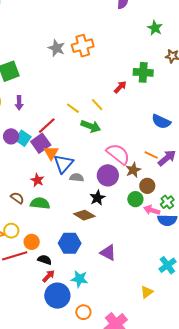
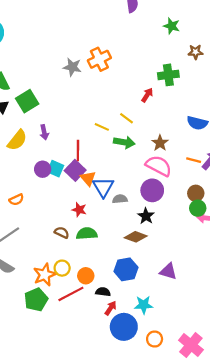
red line: (47, 126) -> (78, 151), turned -36
brown star: (133, 170) -> (160, 143), moved
green circle: (135, 199) -> (198, 208), moved

